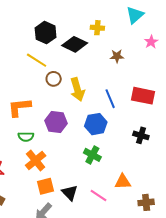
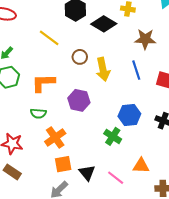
brown star: (117, 56) -> (145, 39), size x1.5
yellow line: (37, 60) -> (49, 38), moved
blue line: (110, 99) -> (136, 70), moved
blue hexagon: (96, 124) -> (129, 115), moved
green semicircle: (26, 137) -> (38, 113), moved

